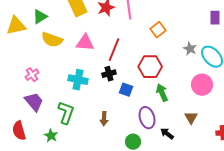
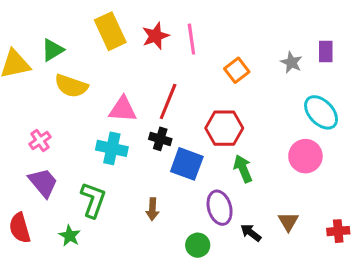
pink triangle: (85, 43) -> (123, 109), moved
gray star: (190, 49) -> (291, 62), moved
black cross: (109, 74) -> (160, 139), turned 32
blue square: (126, 90) -> (187, 164), size x1.5
brown triangle: (191, 118) -> (288, 222), moved

